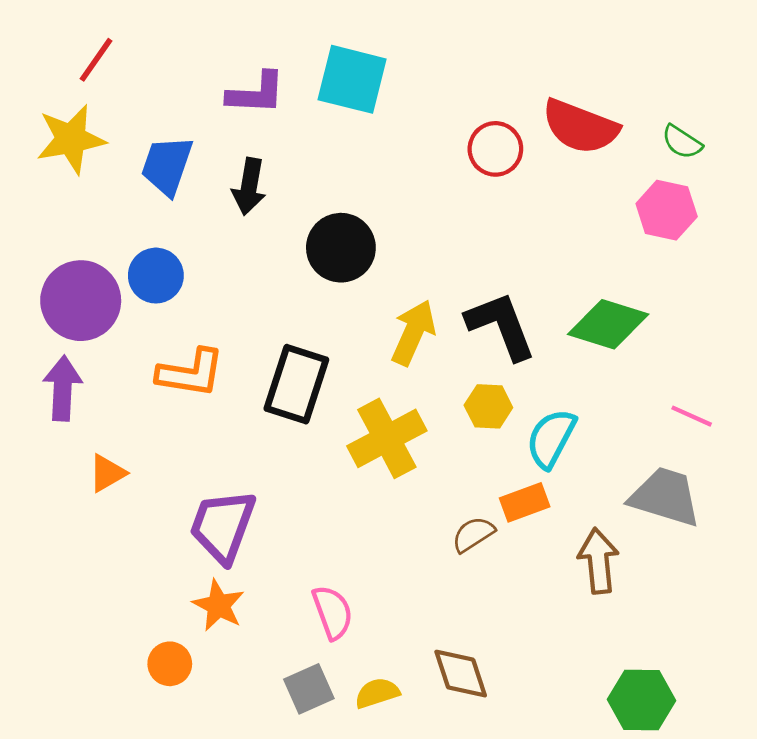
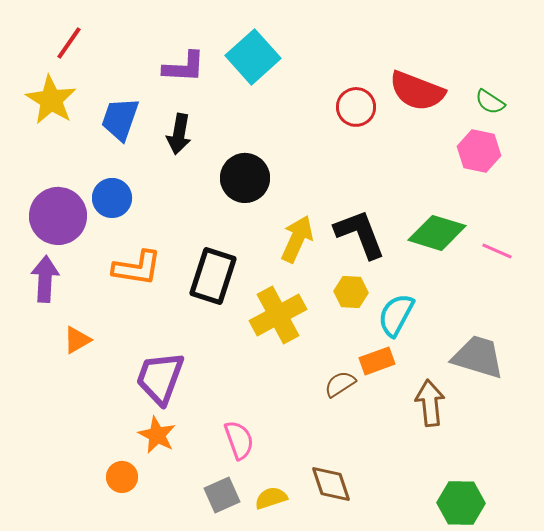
cyan square: (352, 79) -> (253, 57), turned 34
yellow star: (71, 139) -> (51, 100), turned -30
pink line: (692, 416) -> (497, 251), moved

